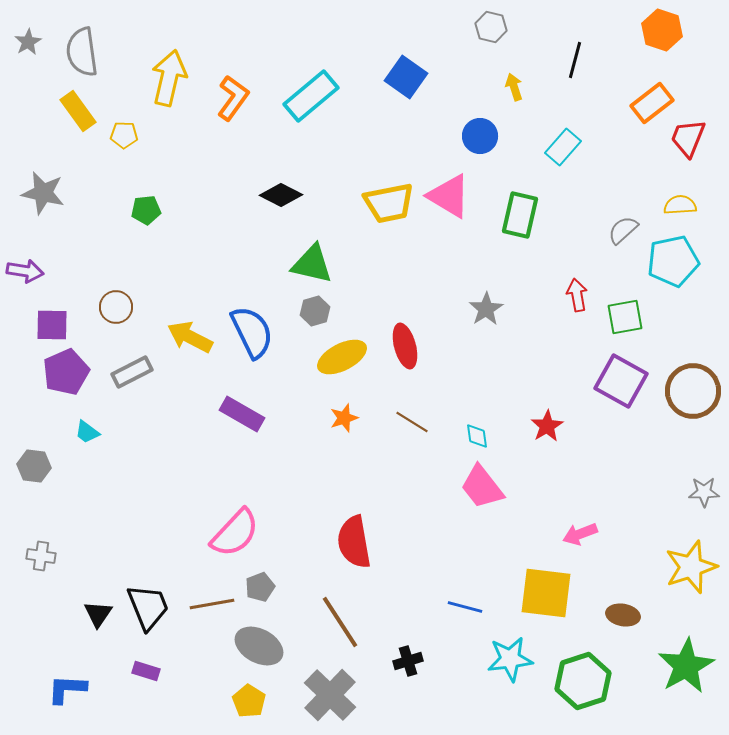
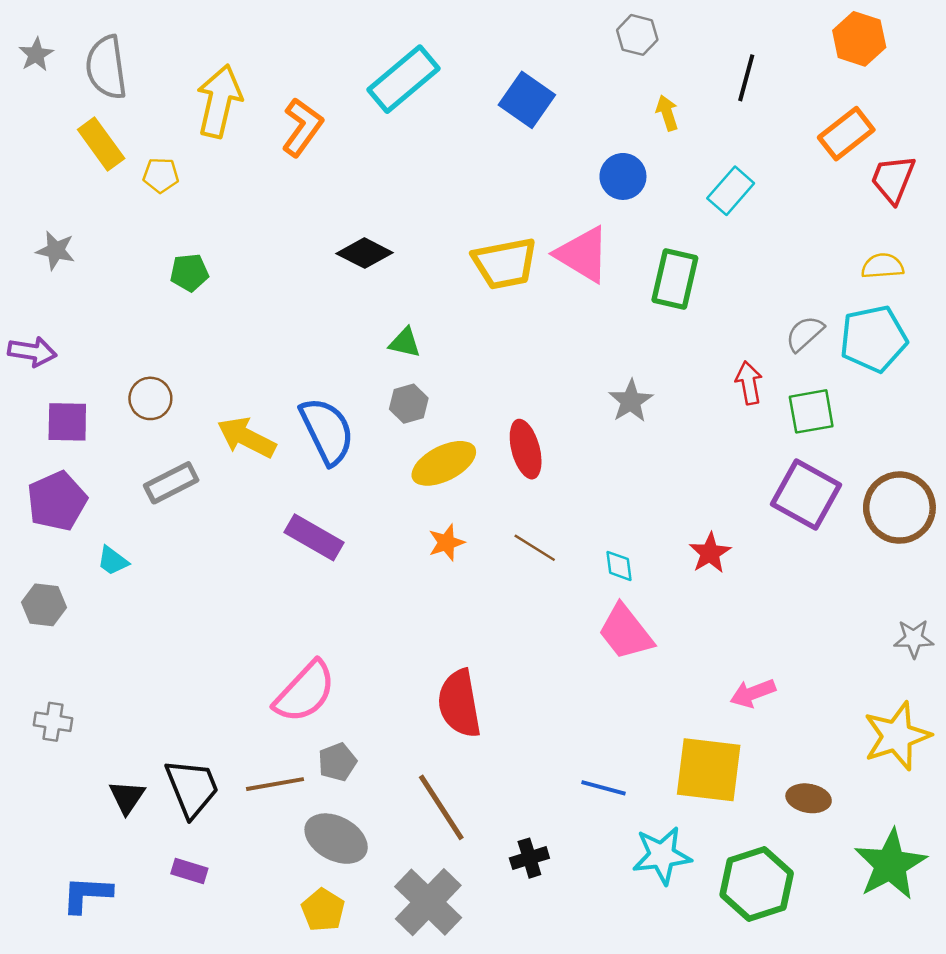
cyan rectangle: (311, 96) -> (404, 79), moved
gray star: (43, 193) -> (56, 250), size x0.7
gray semicircle: (623, 230) -> (805, 334), moved
green triangle: (312, 264) -> (405, 343), size x0.6
purple pentagon: (66, 372) -> (57, 501), moved

